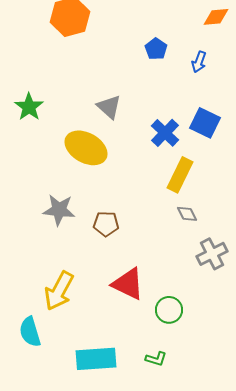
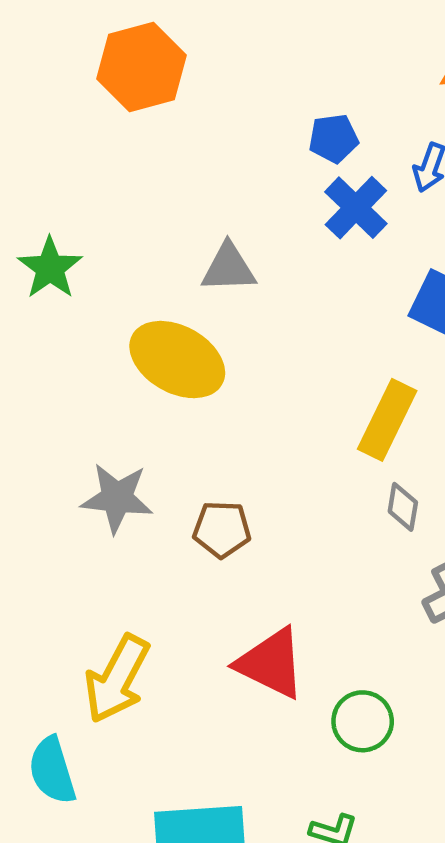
blue pentagon: (156, 49) -> (334, 138), turned 30
gray triangle: (109, 107) -> (229, 268), turned -44
blue cross: (165, 133) -> (356, 208), moved
gray diamond: (187, 214) -> (403, 507), turned 35

